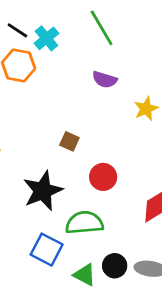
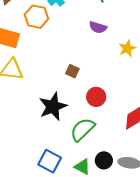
green semicircle: (84, 223) -> (82, 129), turned -40
blue square: (47, 250) -> (50, 161), moved

